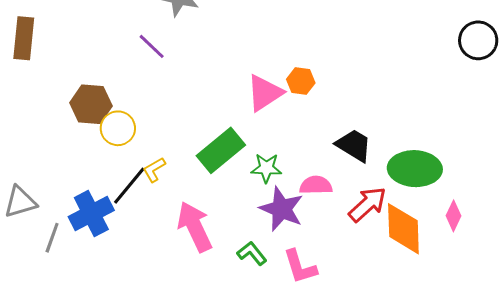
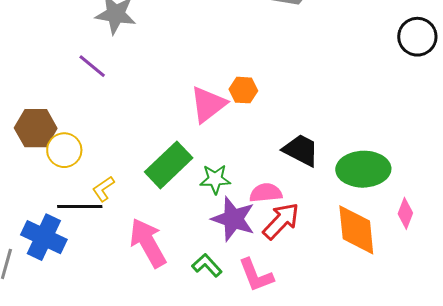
black line: (129, 186) -> (80, 206), turned 54
red arrow: (367, 204) -> (281, 221), moved
blue cross: (91, 214) -> (44, 237), turned -33

